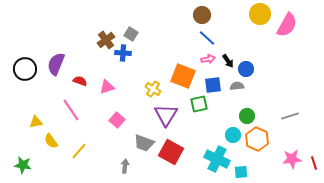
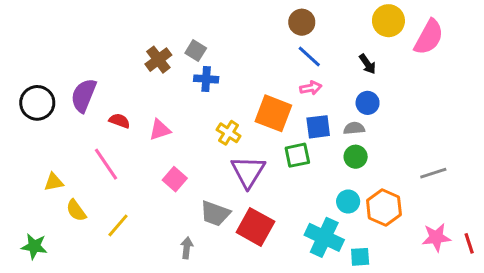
blue cross: (123, 53) -> (206, 79), moved
black arrow: (228, 61) -> (368, 64), moved
green circle: (247, 116) -> (356, 157), moved

